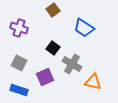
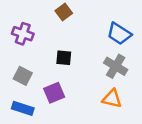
blue trapezoid: (84, 28) -> (119, 34), moved
black square: (53, 48) -> (64, 58), turned -32
gray cross: (72, 64) -> (116, 66), moved

